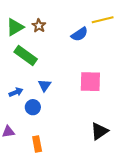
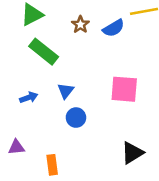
brown star: (39, 26) -> (80, 25), moved
blue circle: (33, 107) -> (76, 118), moved

